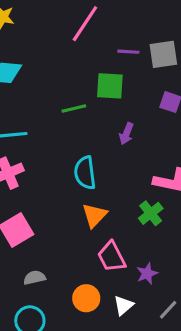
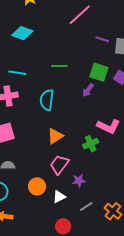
green square: (110, 86) -> (99, 72), moved
cyan semicircle: (85, 173) -> (47, 100), moved
pink trapezoid: (112, 257) -> (59, 165), turned 50

